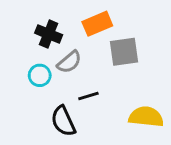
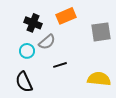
gray square: (124, 52) -> (101, 32), moved
black semicircle: (63, 121) -> (24, 82), moved

